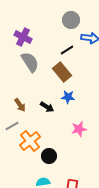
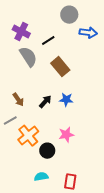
black line: (67, 50) -> (48, 41), moved
blue star: (68, 97) -> (66, 100), moved
black arrow: (47, 107) -> (45, 102), turned -80
pink star: (79, 129) -> (66, 135), moved

